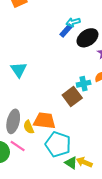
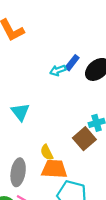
cyan arrow: (73, 22) -> (58, 70), moved
yellow semicircle: (29, 127) -> (47, 152), moved

